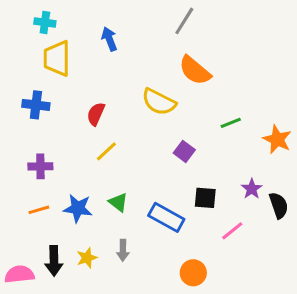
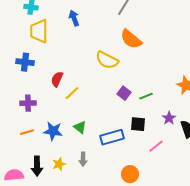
red semicircle: (96, 114) -> (57, 79), moved
green line: (231, 123) -> (146, 96), moved
blue rectangle: (166, 217) -> (112, 137), turned -45

